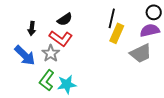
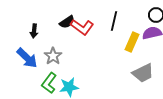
yellow rectangle: (117, 33) -> (132, 42), moved
red L-shape: (61, 38) -> (82, 27), moved
gray trapezoid: (141, 53) -> (143, 73), moved

